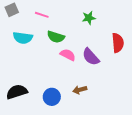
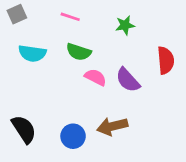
pink line: (42, 15) -> (70, 17), moved
brown arrow: (80, 90) -> (112, 126), size x1.5
black semicircle: (17, 92) -> (24, 129), turned 75

